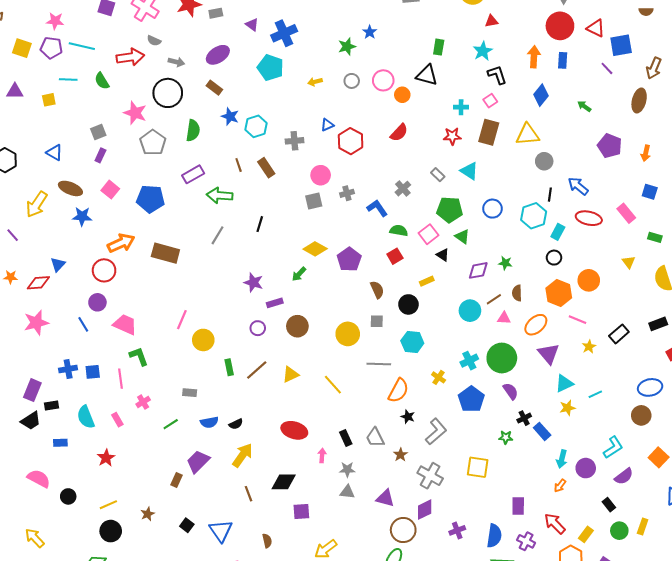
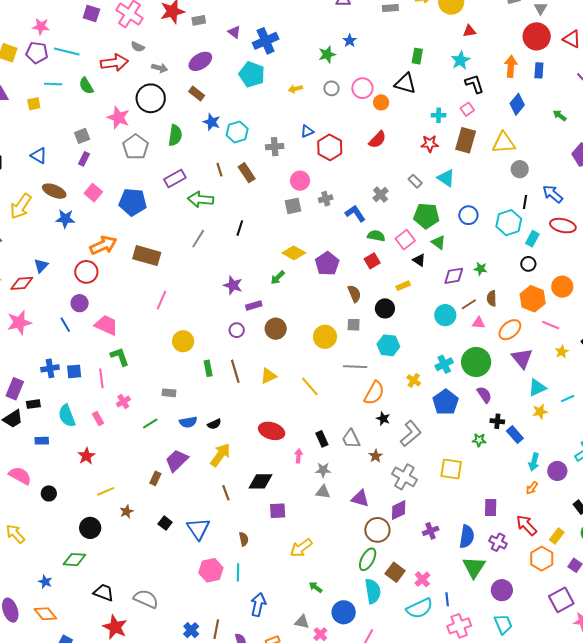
pink line: (182, 320) -> (161, 300), moved
brown line: (257, 370) -> (235, 371), turned -65
black cross: (524, 418) -> (497, 421), turned 32
yellow line: (108, 505) -> (106, 491), moved

